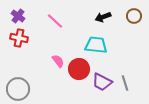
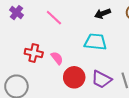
red cross: (19, 38) -> (34, 53), moved
red circle: (79, 69) -> (74, 77), moved

